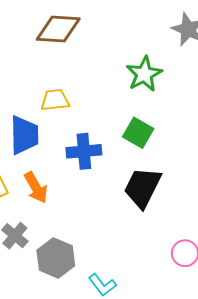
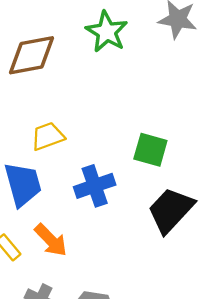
green star: (144, 74) -> (107, 32), moved
black trapezoid: (142, 188) -> (171, 210), turned 30

